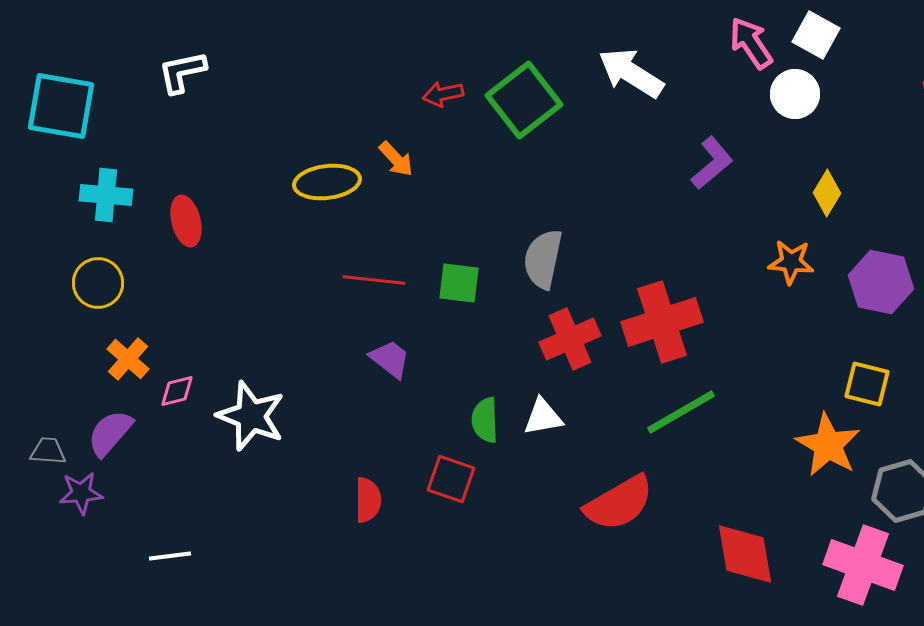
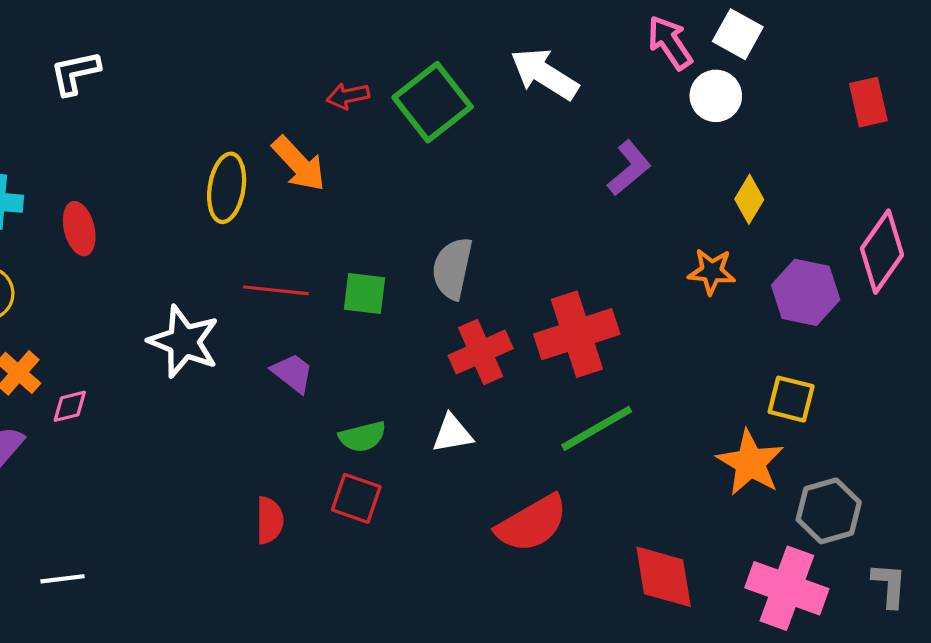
orange arrow: (396, 159) -> (299, 164), size x1.5
yellow ellipse: (327, 182) -> (227, 188), turned -74
white star: (251, 416) -> (184, 342), moved
green semicircle: (485, 420) -> (362, 437), moved, turned -102

